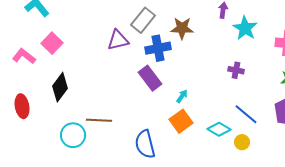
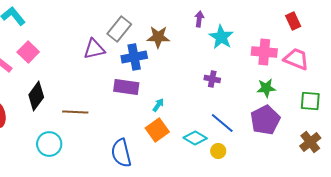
purple rectangle: (150, 78) -> (126, 87), turned -45
brown line: (99, 120) -> (75, 112), moved

